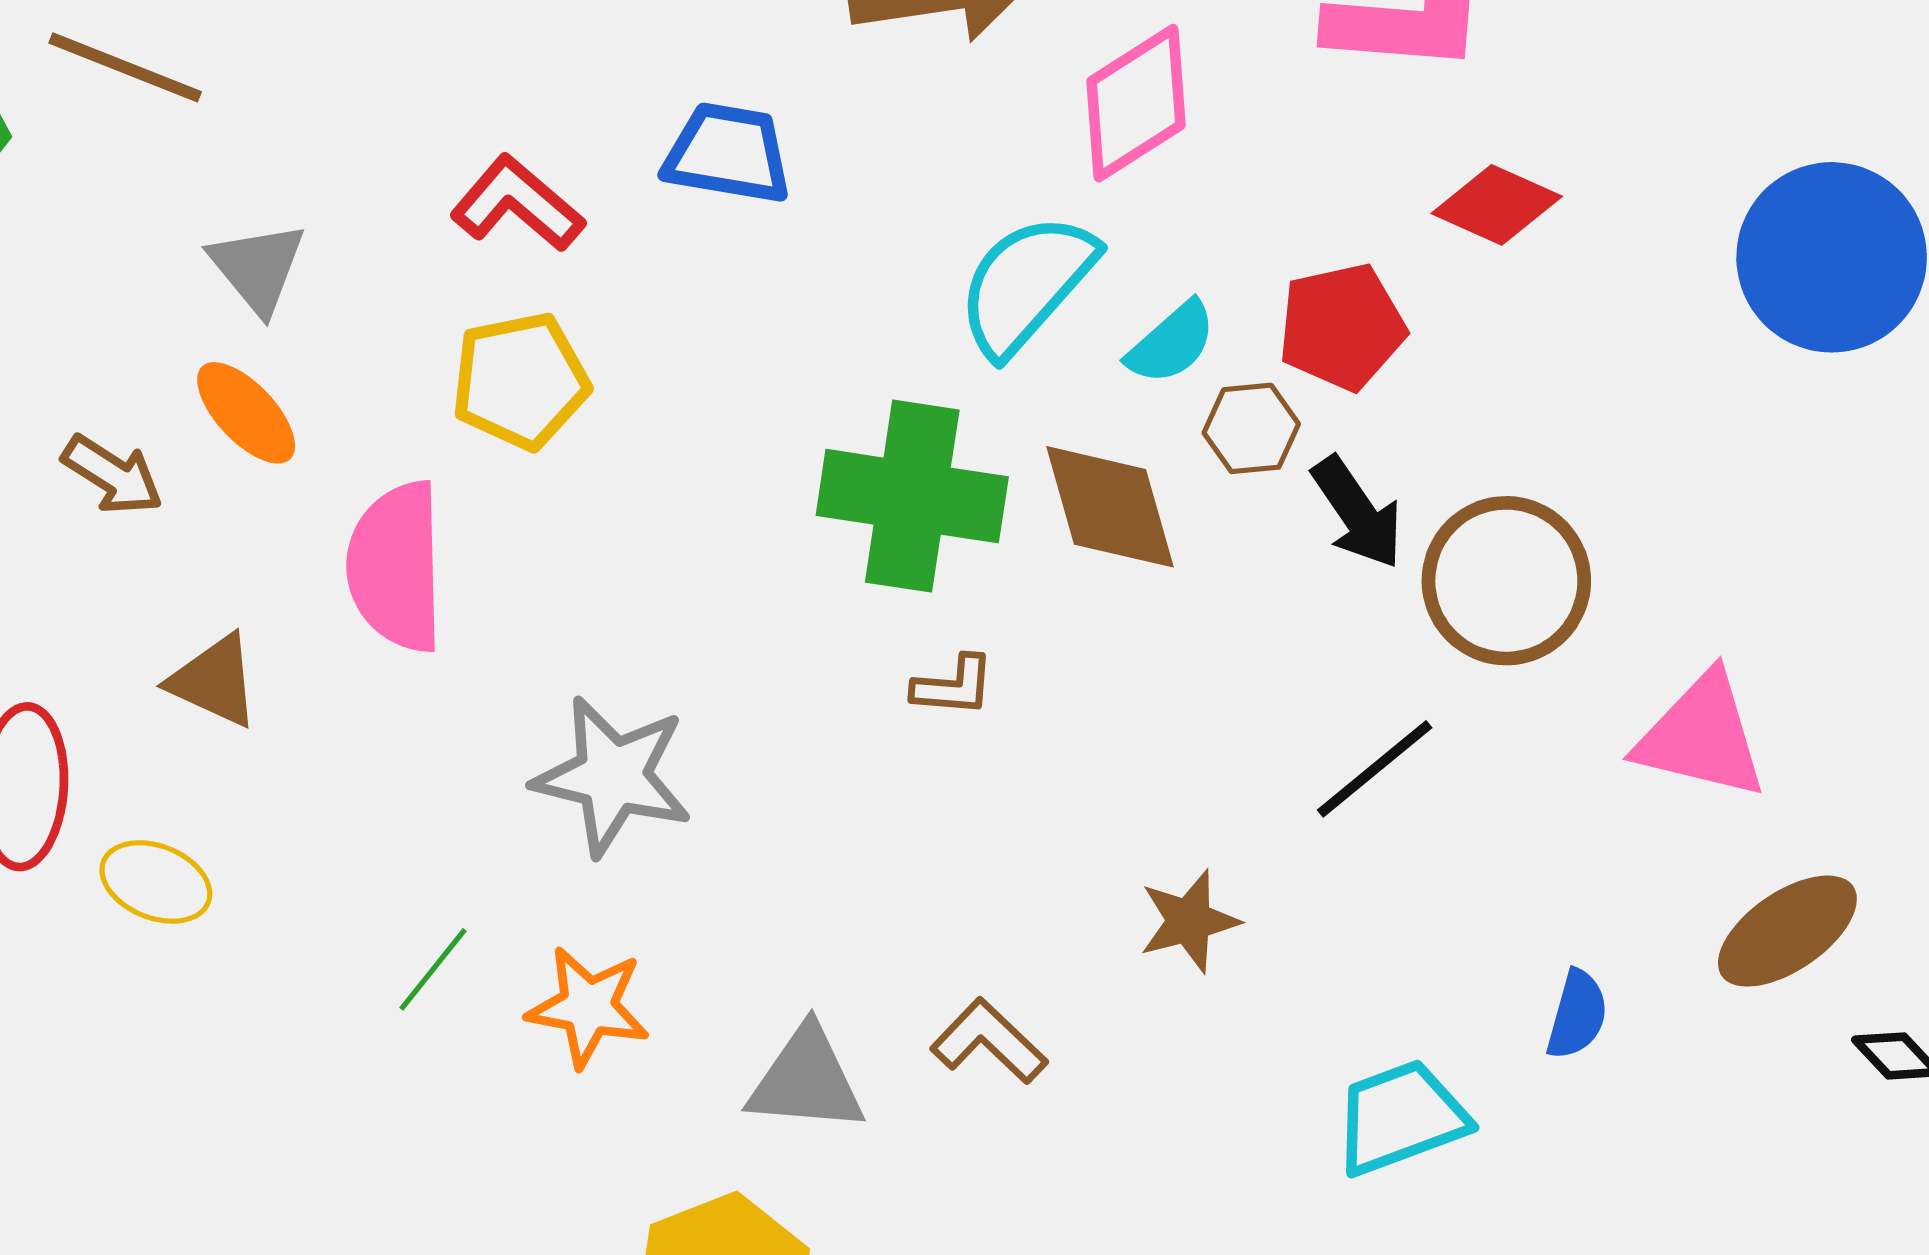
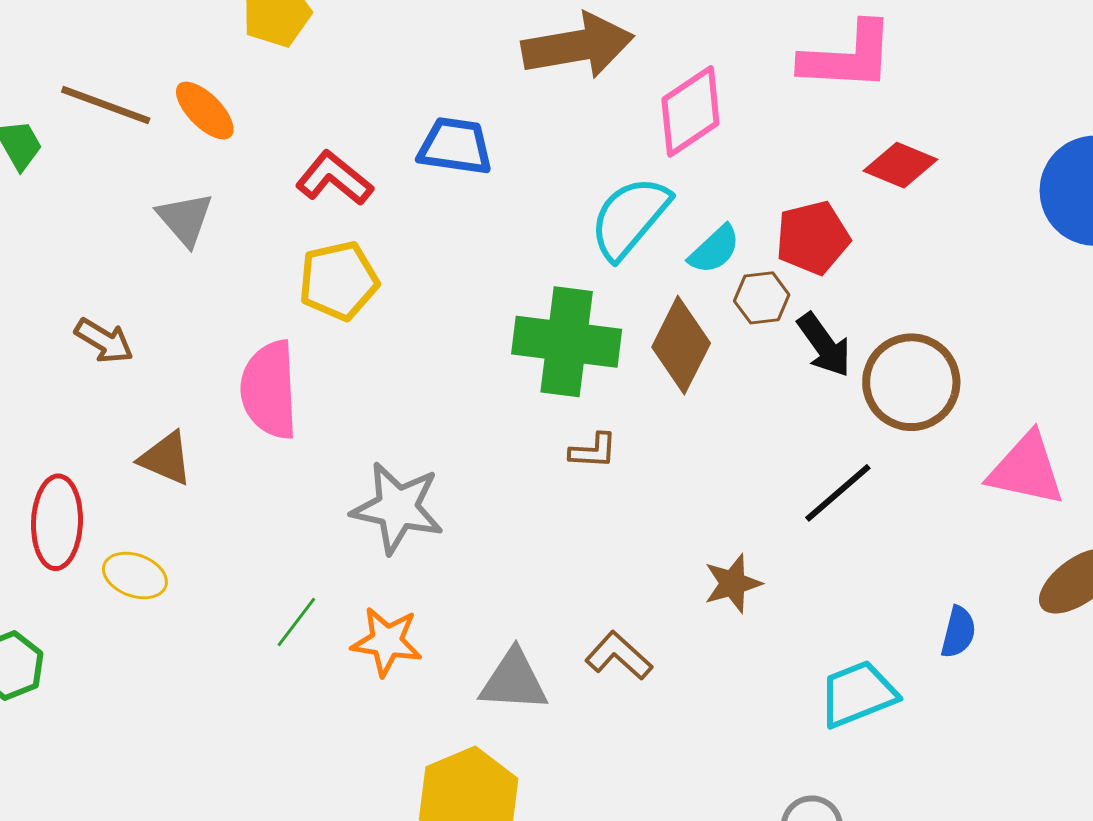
orange ellipse: (246, 413) -> (205, 111), moved
brown diamond: (1110, 507) -> (681, 345), turned 44

